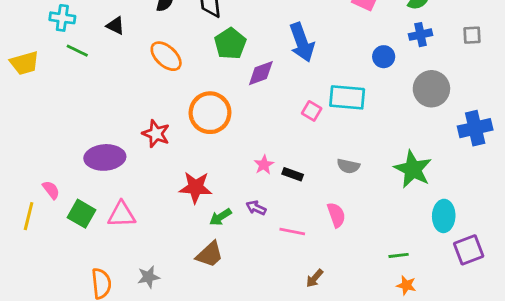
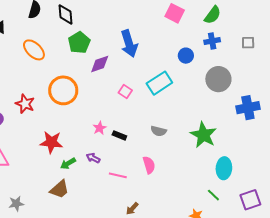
cyan rectangle: (347, 97) -> (159, 83), turned -40
pink square: (312, 111) -> (125, 91), moved
purple square: (469, 250) -> (250, 200), moved
green line: (399, 255) -> (213, 195), moved, turned 48

